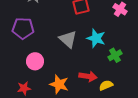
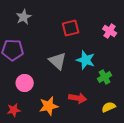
orange star: (59, 84) -> (49, 106), turned -30
yellow semicircle: (106, 85) -> (109, 107), moved

